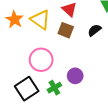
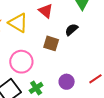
brown square: (66, 30) -> (51, 43), moved
purple circle: (75, 76) -> (67, 82), moved

